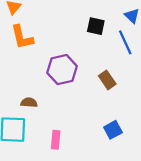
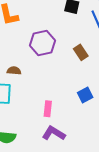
pink rectangle: (56, 140) -> (48, 109), moved

